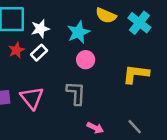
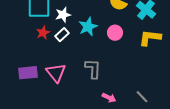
cyan star: (78, 32) -> (88, 27), moved
pink circle: (86, 60) -> (115, 33), moved
yellow L-shape: (136, 74) -> (150, 38), moved

